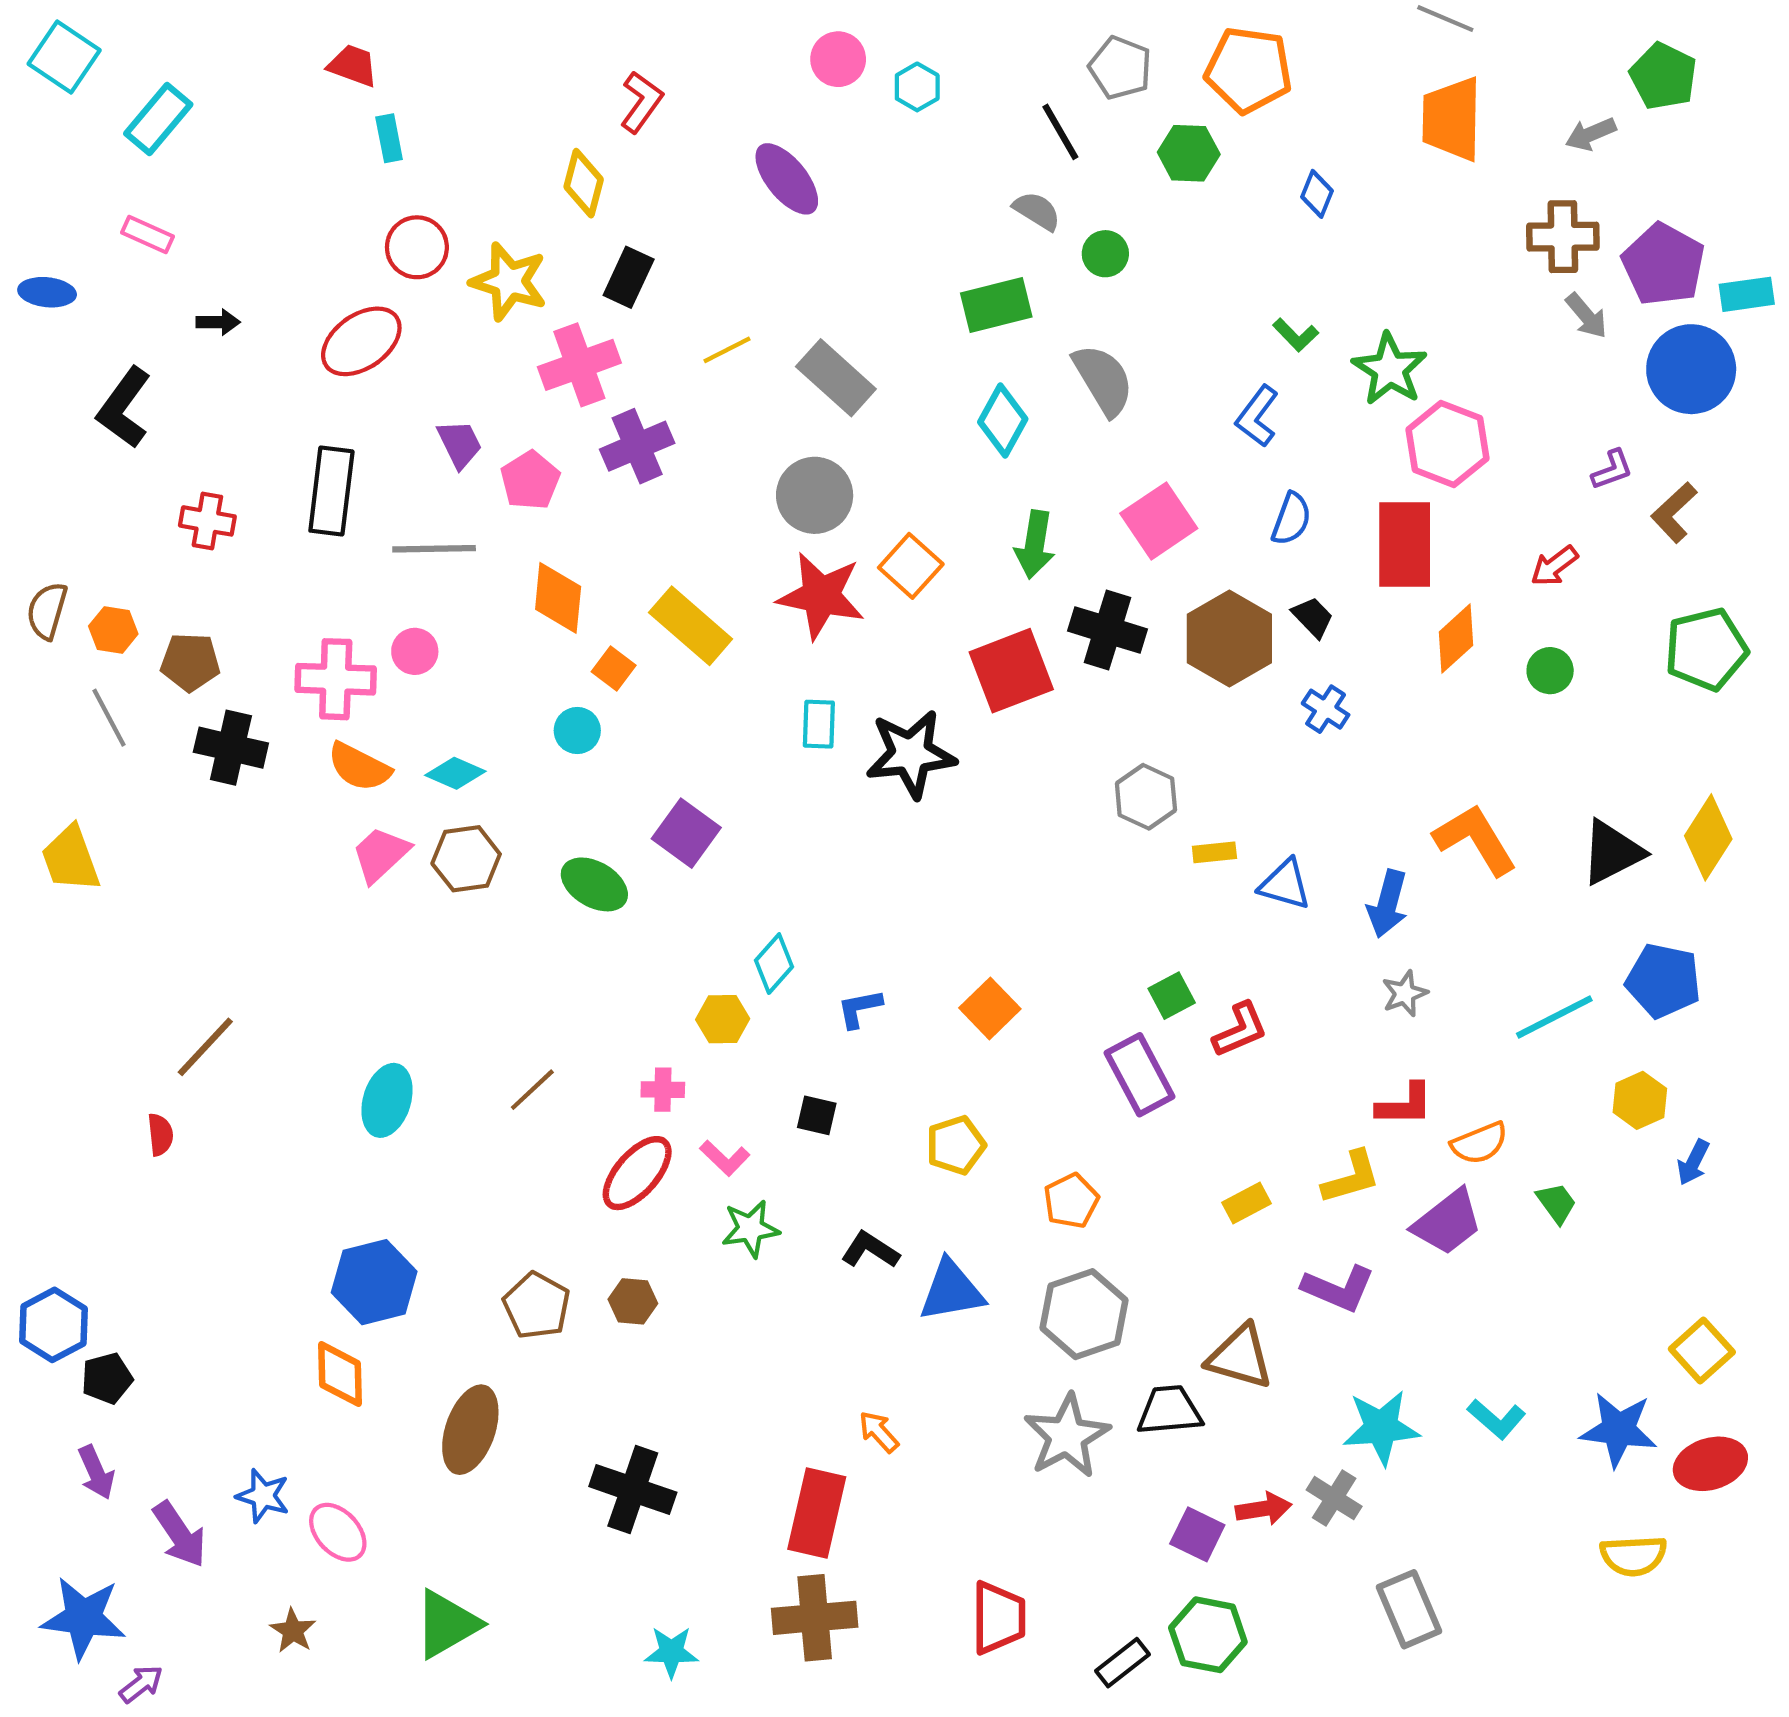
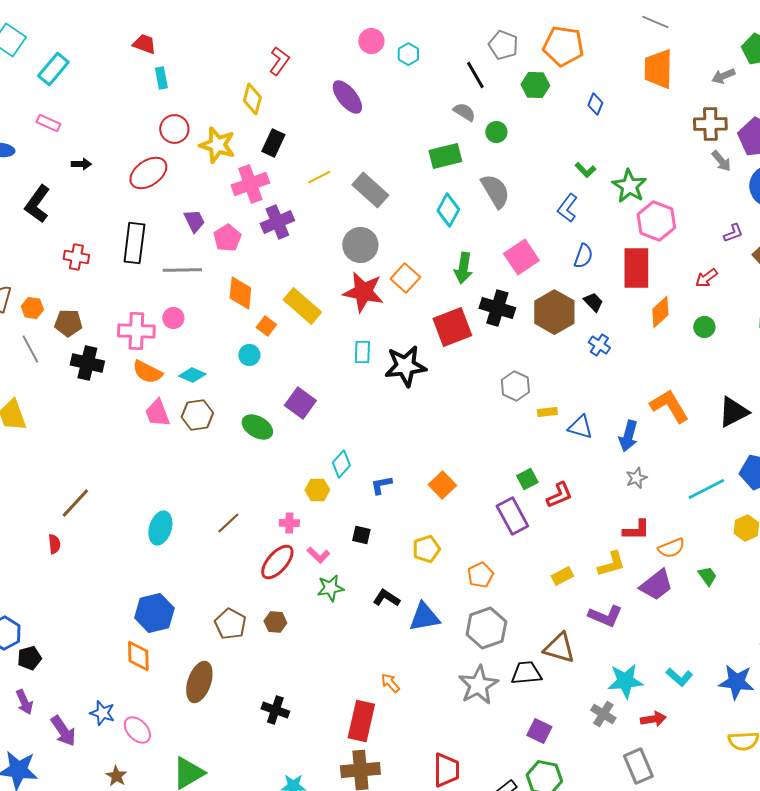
pink trapezoid: (381, 855) -> (157, 413), turned -68
black cross: (633, 1489) -> (275, 710), size x0.7
red arrow: (1264, 1509) -> (653, 719), moved

